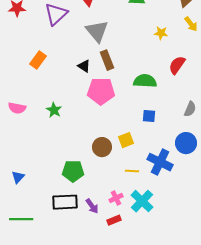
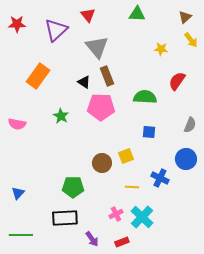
orange rectangle: (38, 60) -> (38, 76), size x1.4
green star: (54, 110) -> (61, 116), moved
blue cross: (160, 162) -> (160, 178), size x0.7
purple arrow: (92, 206) -> (92, 239), moved
red rectangle: (114, 220) -> (122, 242), moved

